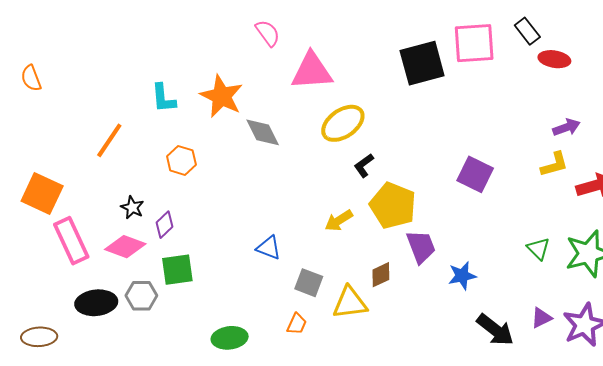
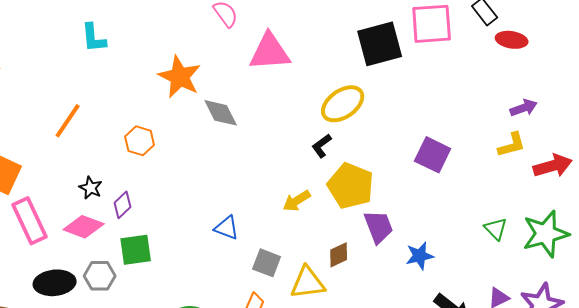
cyan L-shape: (163, 98) -> (94, 38), moved
yellow ellipse: (343, 123) -> (343, 104), moved

